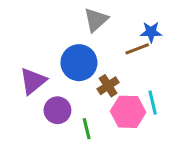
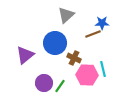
brown cross: (108, 86) -> (74, 58), turned -32
purple circle: (57, 110) -> (44, 83), moved
green line: (87, 129) -> (60, 86), turned 48

